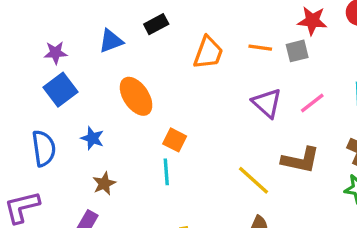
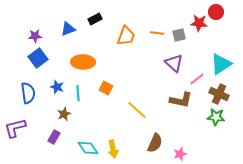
red star: (312, 21) -> (199, 23), moved
orange ellipse: (136, 96) -> (83, 62), turned -55
purple triangle: (267, 103) -> (174, 63), moved
pink line: (312, 103) -> (197, 79), moved
cyan line: (166, 172) -> (78, 93), moved
yellow line: (254, 180) -> (137, 110), moved

